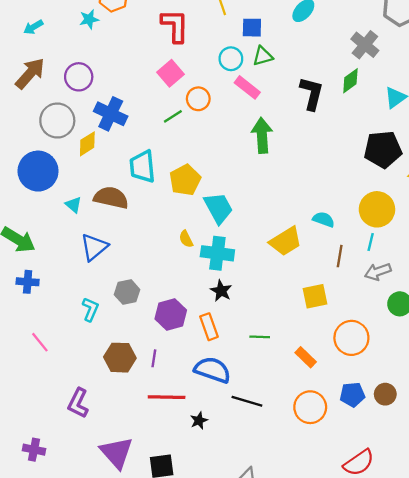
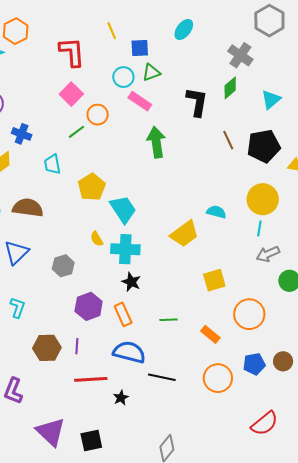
blue cross: (111, 114) -> (22, 134), size x0.7
cyan trapezoid: (142, 167) -> (52, 164), moved, size x0.7
brown line: (340, 256) -> (228, 140), moved, turned -30
gray hexagon: (127, 292) -> (63, 266), moved

